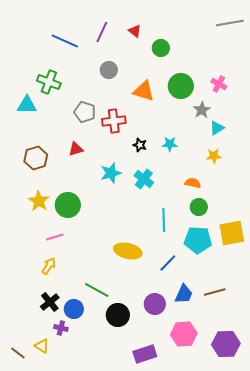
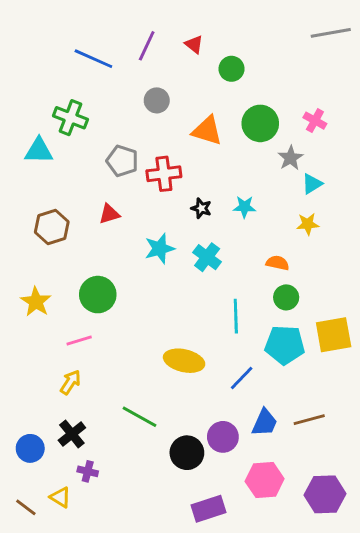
yellow star: (39, 201) -> (36, 302), moved
blue circle: (74, 309) -> (30, 448), moved
black circle: (118, 315) -> (187, 453), moved

